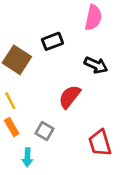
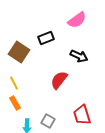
pink semicircle: (93, 18) -> (77, 20), turned 42
gray square: (45, 131) -> (48, 121), moved

